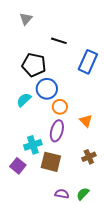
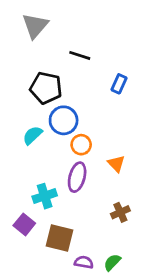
gray triangle: (26, 19) -> (35, 26), size x1.5
blue rectangle: (88, 62) -> (119, 84), size x0.6
brown square: (51, 162) -> (59, 238), moved

